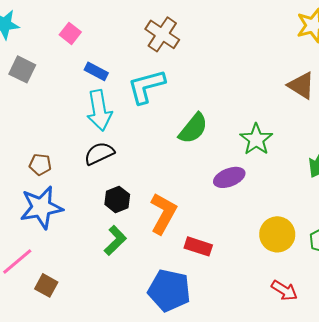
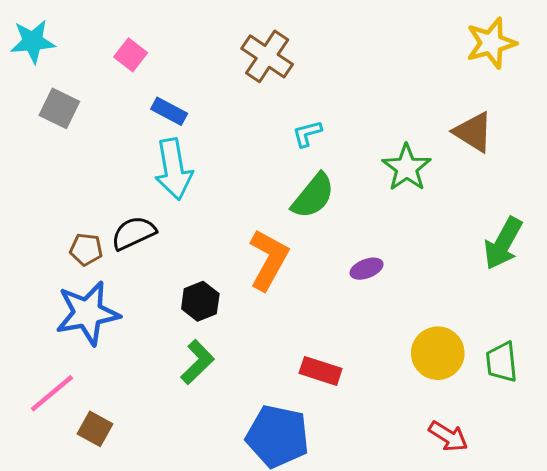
cyan L-shape: (146, 86) -> (307, 134), moved, size x0.5
green star: (256, 139) -> (407, 168), moved
black semicircle: (99, 153) -> (134, 233), moved
purple ellipse: (229, 177) -> (367, 269), size x0.7
orange L-shape: (163, 213) -> (269, 260), moved

